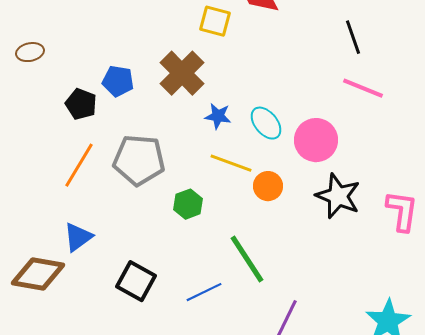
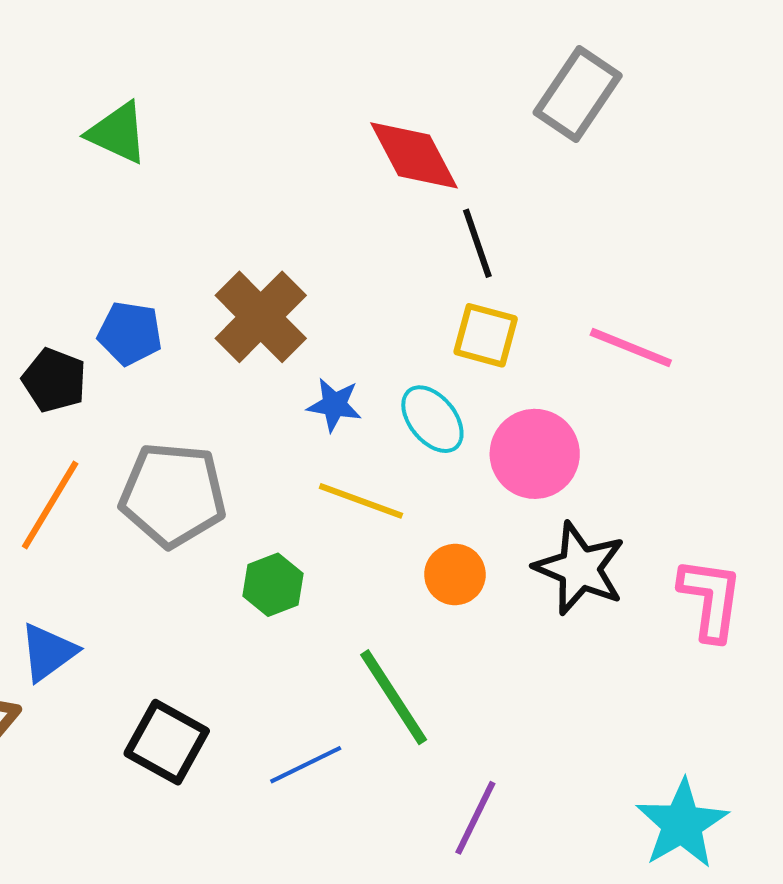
yellow square: (215, 21) -> (486, 335), moved
black line: (353, 37) -> (477, 243), moved
orange circle: (268, 186) -> (455, 575), moved

